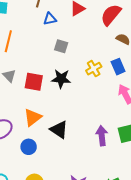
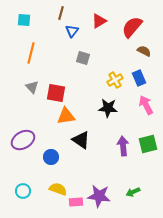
blue triangle: (50, 19) -> (72, 31), turned -40
black star: (61, 79) -> (108, 108), moved
orange triangle: (33, 117) -> (66, 116), moved, turned 30

